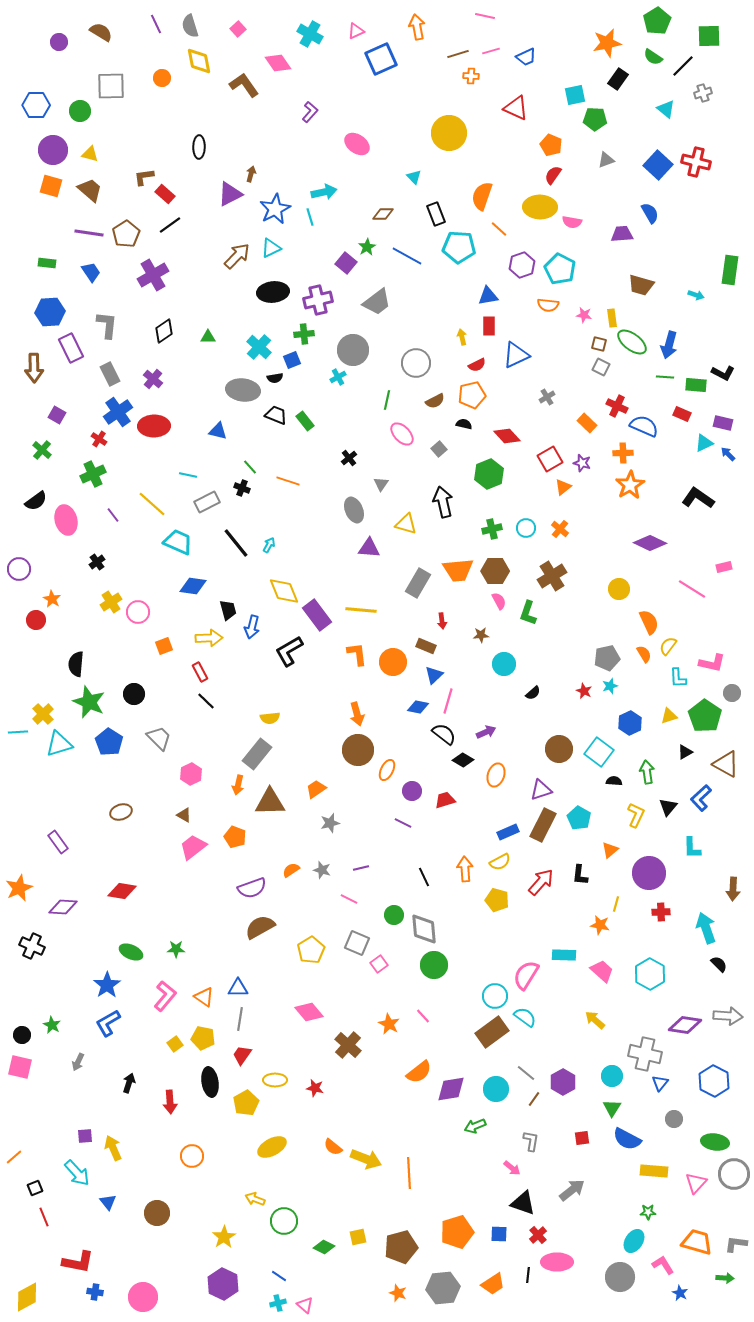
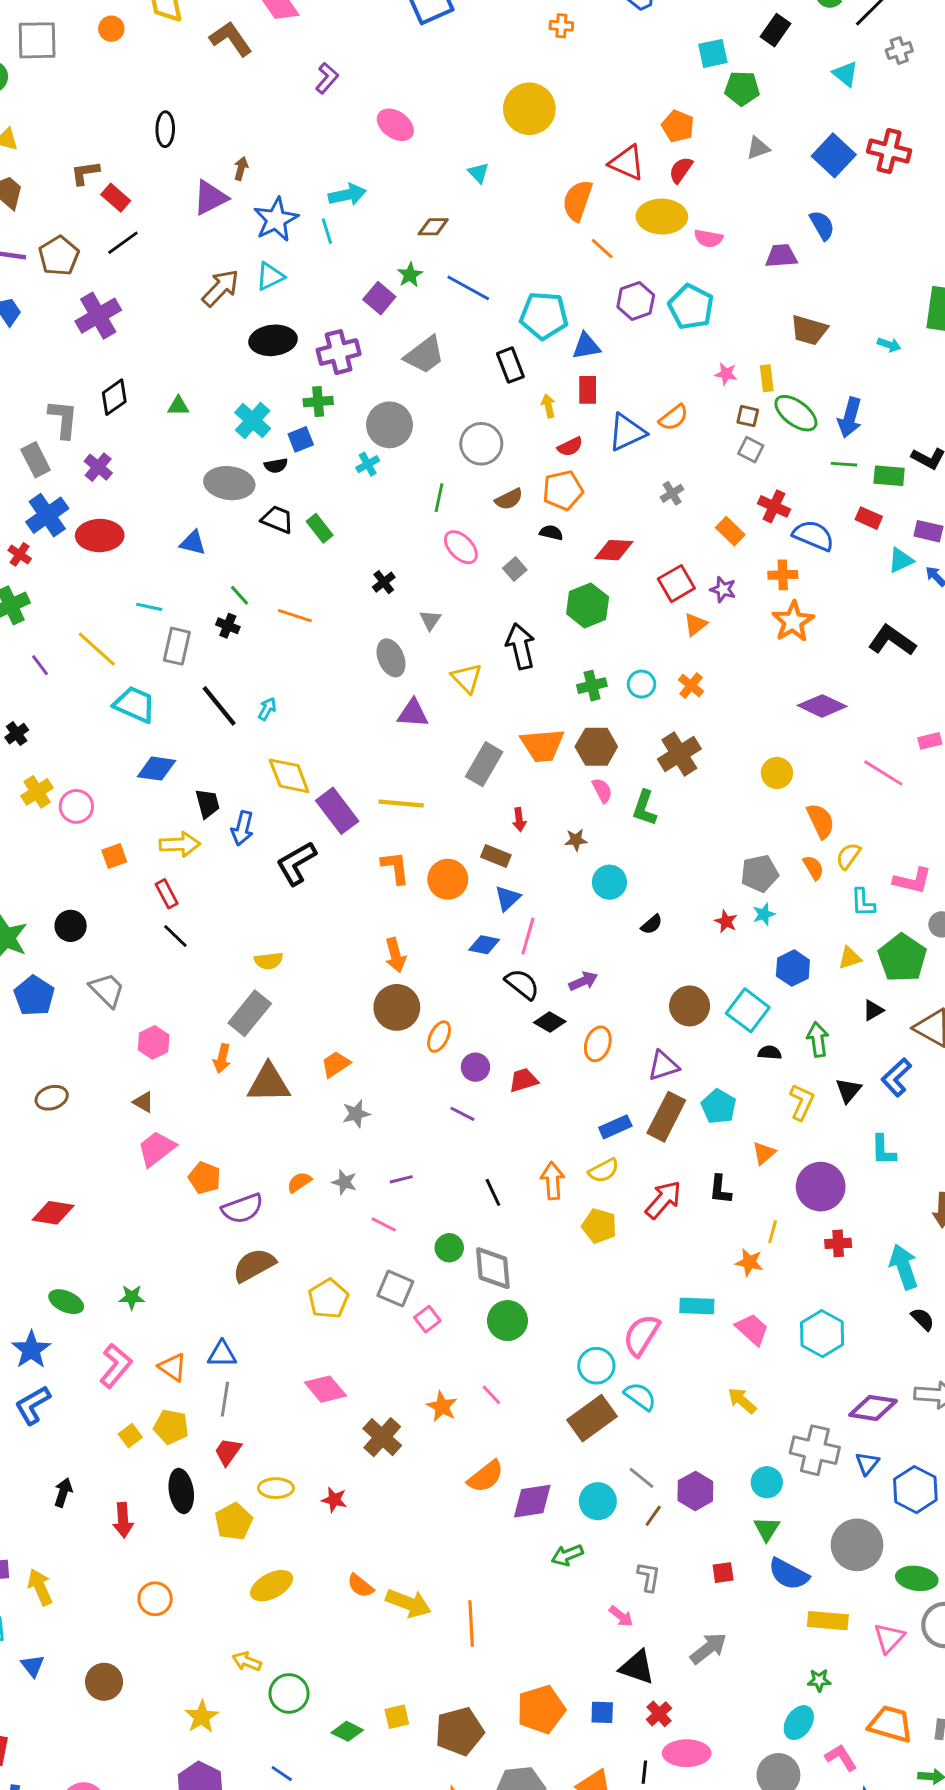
red triangle: (516, 108) -> (627, 163), moved
black rectangle: (436, 214) -> (510, 365), moved
cyan pentagon: (459, 247) -> (544, 316), moved
orange semicircle: (548, 305) -> (674, 418), moved, turned -45
gray L-shape: (107, 325) -> (63, 419), moved
red diamond: (507, 436) -> (614, 550), turned -44
gray rectangle: (207, 502) -> (177, 646), turned -50
yellow triangle: (406, 524) -> (467, 678), turned 30
orange pentagon: (235, 837) -> (205, 1178), moved
blue triangle: (660, 1083) -> (867, 1463), moved
gray circle: (674, 1119) -> (857, 1545), size x2.0

